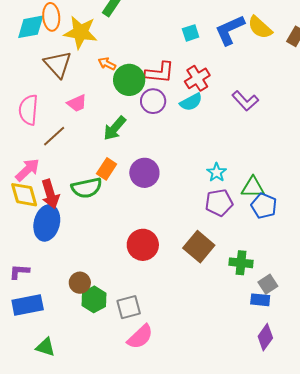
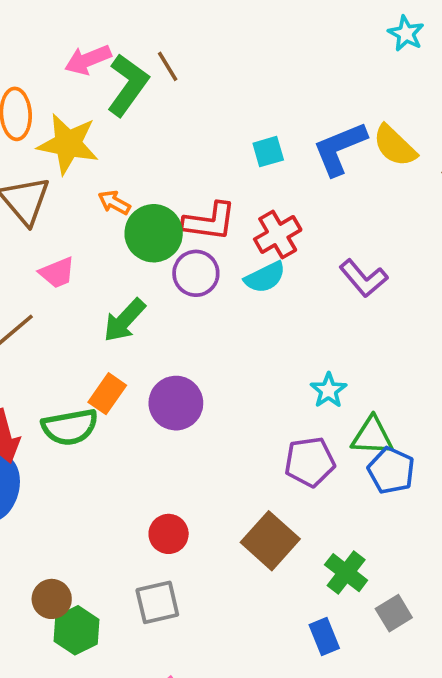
cyan star: (217, 172) -> (329, 390), moved
red circle: (143, 245) -> (169, 534), size x0.7
green cross: (241, 263) -> (346, 573), turned 30
blue rectangle: (260, 300) -> (324, 636), moved, turned 60
gray square: (129, 307) -> (157, 602), moved

